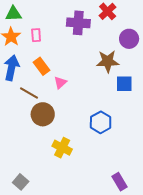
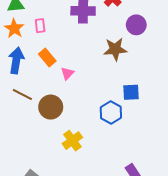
blue square: (124, 84) -> (131, 92), moved
brown line: (29, 93) -> (22, 94), moved
yellow cross: (62, 148) -> (72, 141), turned 30

